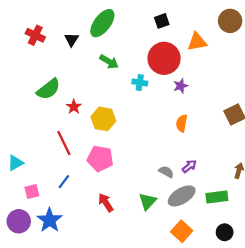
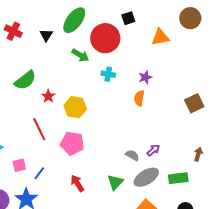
red circle: (164, 58) -> (105, 38), moved
orange semicircle: (182, 123) -> (139, 98), moved
blue line: (64, 182) -> (39, 173), moved
pink square: (32, 192) -> (19, 165), moved

